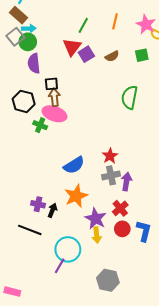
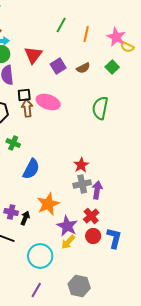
green line: (83, 25) -> (61, 25), moved
red triangle: (72, 47) -> (33, 55), moved
green square: (142, 55) -> (112, 67), turned -32
pink ellipse: (54, 114) -> (48, 102), moved
green cross: (40, 125) -> (13, 143), moved
blue semicircle: (74, 165) -> (31, 169), moved, turned -30
yellow arrow: (97, 235) -> (68, 242), turned 49
purple line: (60, 266) -> (36, 290), moved

